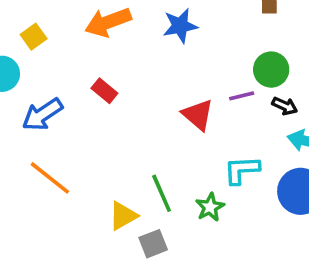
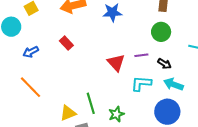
green circle: (271, 70) -> (161, 32), moved
blue arrow: (42, 115) -> (31, 52), size x0.7
cyan L-shape: (242, 170) -> (141, 84), moved

